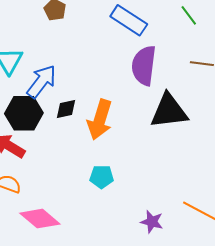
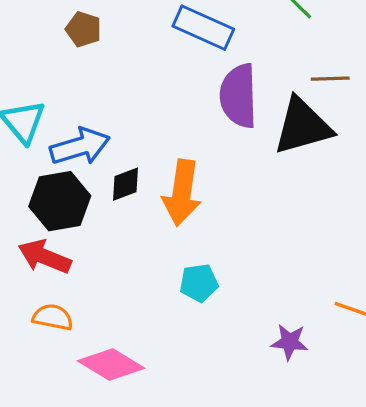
blue arrow: (41, 82) -> (80, 147), turned 45
black triangle: (169, 111) -> (303, 126), moved

